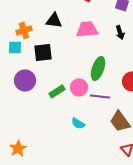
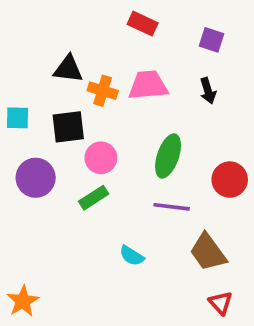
black triangle: (54, 20) -> (68, 69), moved
orange cross: (24, 30) -> (103, 91), moved, turned 35
pink circle: (79, 87) -> (101, 158), moved

